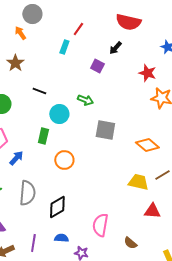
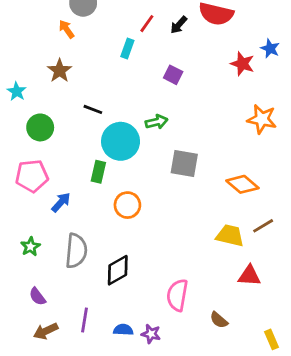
black arrow: (115, 48) -> (179, 25), moved
red star: (147, 73) -> (242, 64), moved
green arrow: (85, 100) -> (157, 122), turned -35
cyan circle: (59, 114) -> (121, 141), size x1.4
blue semicircle: (61, 238) -> (123, 330), moved

